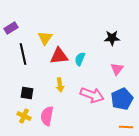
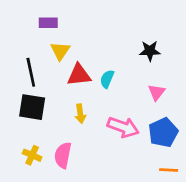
purple rectangle: (11, 28) -> (48, 23), moved, turned 32
black square: (27, 93) -> (32, 107), moved, size x1.5

